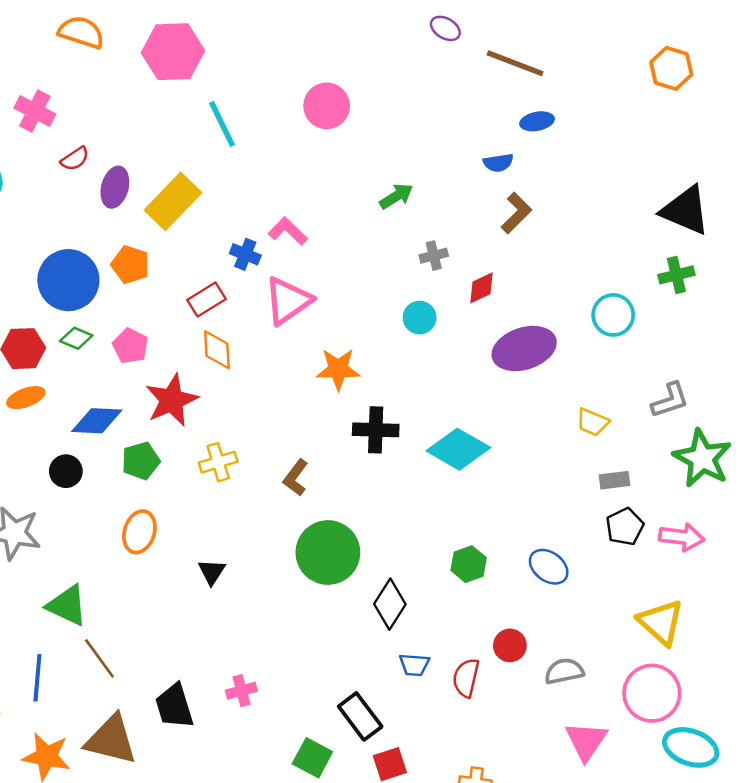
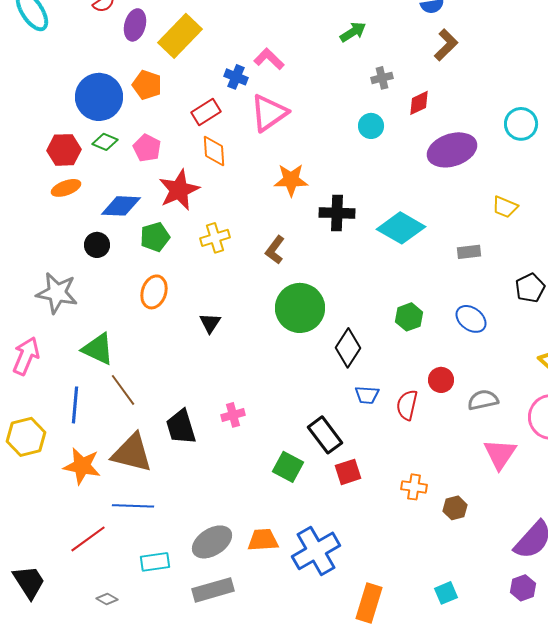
orange star: (338, 369) -> (291, 180), moved
gray rectangle: (614, 480) -> (469, 252), moved

